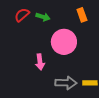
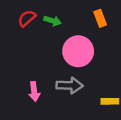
pink arrow: (40, 62) -> (34, 92), moved
gray arrow: (66, 83) -> (70, 85), moved

